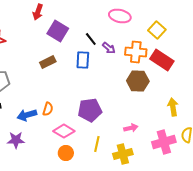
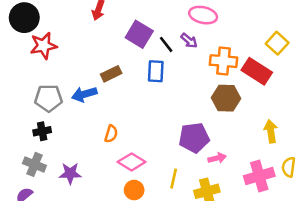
yellow square: (157, 30) -> (277, 43), moved
purple square: (58, 31) -> (139, 34), moved
purple arrow: (109, 48) -> (189, 41), moved
purple pentagon: (90, 110) -> (194, 138), moved
blue arrow: (27, 115) -> (84, 94), moved

